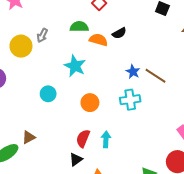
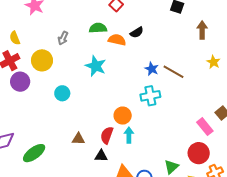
yellow circle: (21, 46) -> (42, 60), moved
cyan circle: (48, 94) -> (62, 93), moved
orange circle: (90, 103) -> (123, 116), moved
brown triangle: (29, 137) -> (78, 139), moved, turned 32
black triangle: (76, 159) -> (101, 156), turned 40

